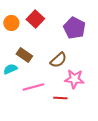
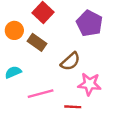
orange circle: (11, 23) -> (14, 30), moved
brown rectangle: (24, 55) -> (37, 42), moved

